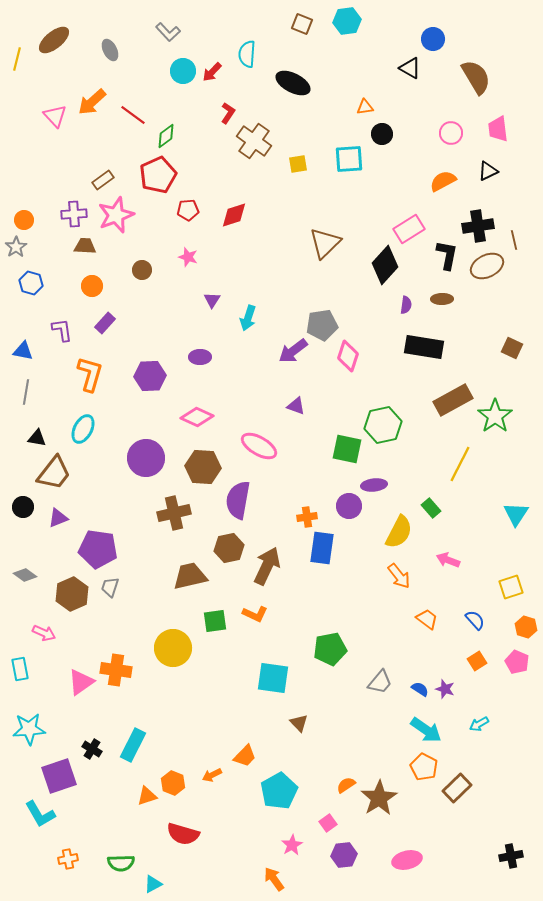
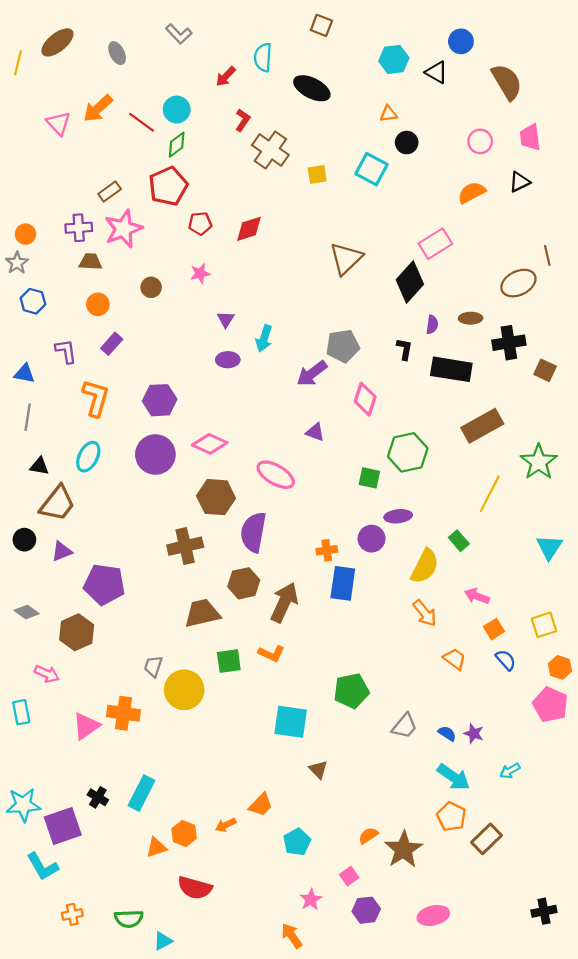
cyan hexagon: (347, 21) -> (394, 59), moved
cyan circle: (183, 71) -> (177, 110), moved
cyan square: (349, 159) -> (372, 169), turned 32
black cross: (478, 226) -> (509, 343), moved
black L-shape: (447, 255) -> (405, 349), moved, size x0.7
pink star: (188, 257) -> (200, 273), turned -30
pink diamond: (348, 356) -> (365, 399), moved
purple ellipse: (200, 357) -> (228, 360), moved
green star: (495, 416) -> (539, 462), moved
green square: (347, 449) -> (369, 478), size x0.7
purple circle: (146, 458) -> (155, 454), moved
gray trapezoid: (110, 587) -> (153, 666), moved
orange square: (477, 661) -> (494, 629), moved
pink pentagon: (517, 662) -> (550, 705), size x1.4
cyan star: (29, 729) -> (23, 805), moved
cyan pentagon: (279, 791) -> (297, 842), size x0.7

